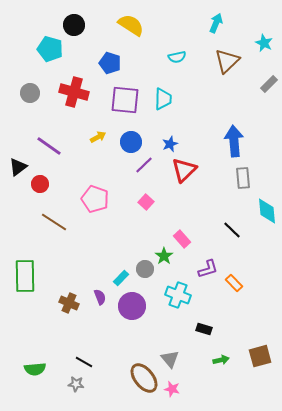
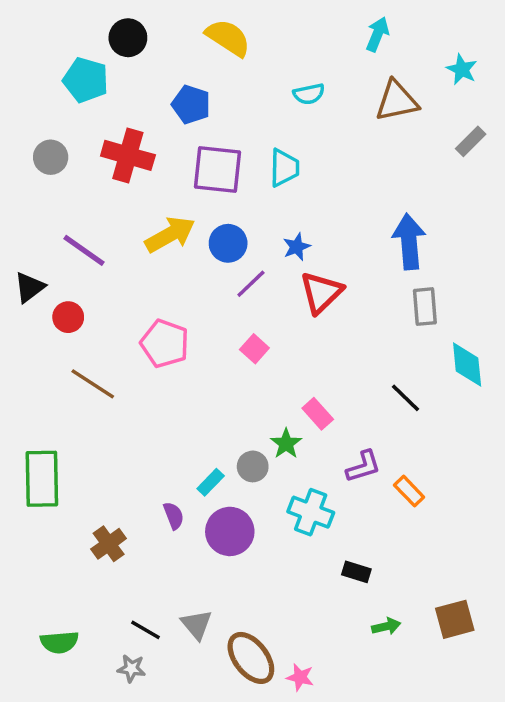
brown triangle: (227, 61) -> (397, 101), turned 32
yellow arrow: (98, 137) -> (170, 235), size x1.8
brown cross: (69, 303) -> (109, 544), moved, turned 30
gray triangle: (170, 359) -> (196, 625), moved

